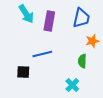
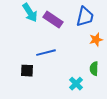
purple rectangle: (49, 21) -> (53, 20), turned -66
green semicircle: (82, 61) -> (94, 69), moved

